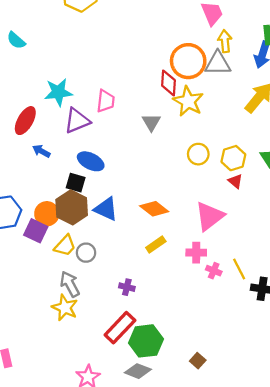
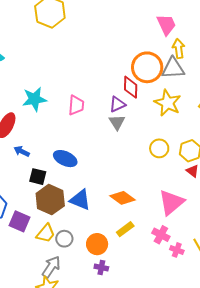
yellow star: (188, 101) -> (168, 103), moved
purple triangle: (77, 121) -> (117, 104), moved, size x0.7
black square: (76, 183) -> (38, 177), moved
orange circle: (47, 214) -> (97, 244), moved
pink cross: (196, 253) -> (161, 235), turned 30
gray arrow: (70, 284) -> (51, 267), turned 65

